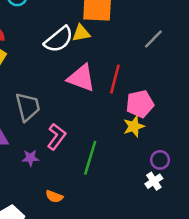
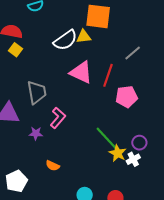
gray line: (153, 39) -> (133, 53), moved
yellow star: (134, 126) -> (118, 153), moved, turned -30
green line: (90, 158) -> (107, 138), moved, turned -64

